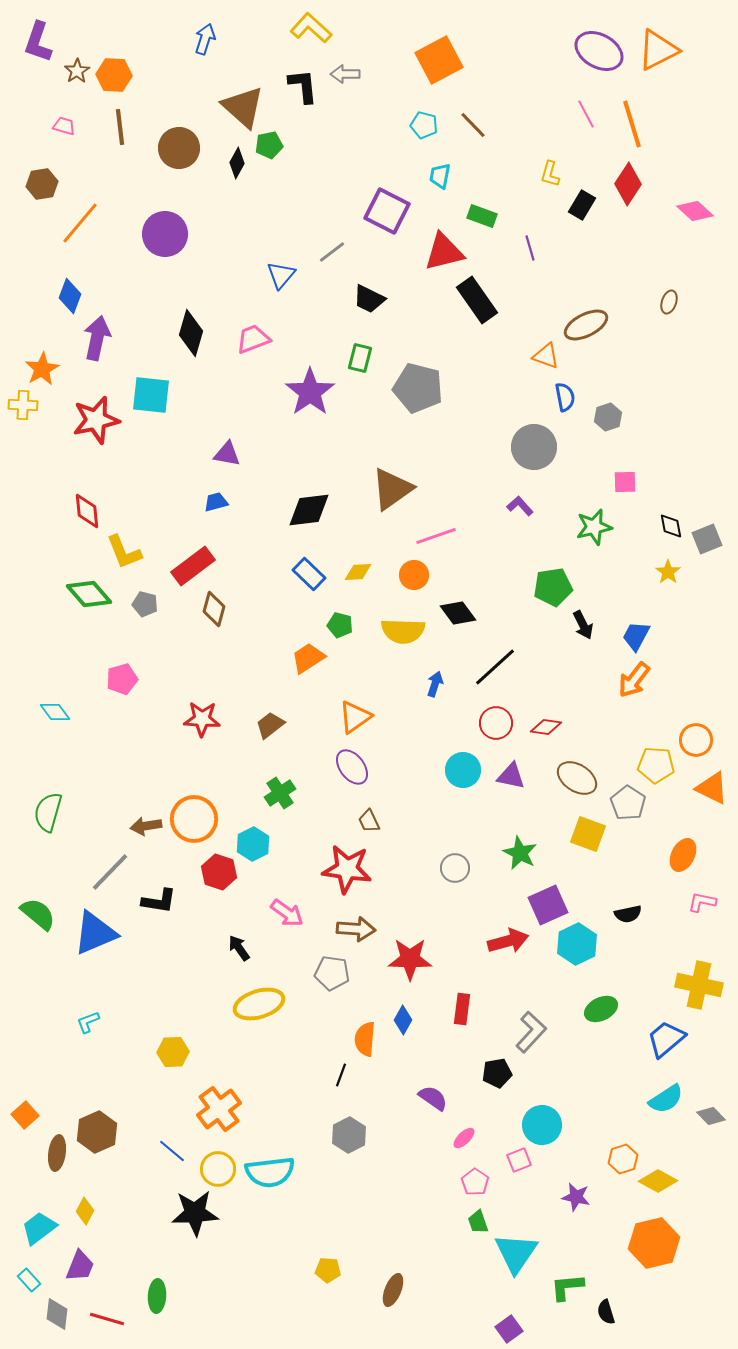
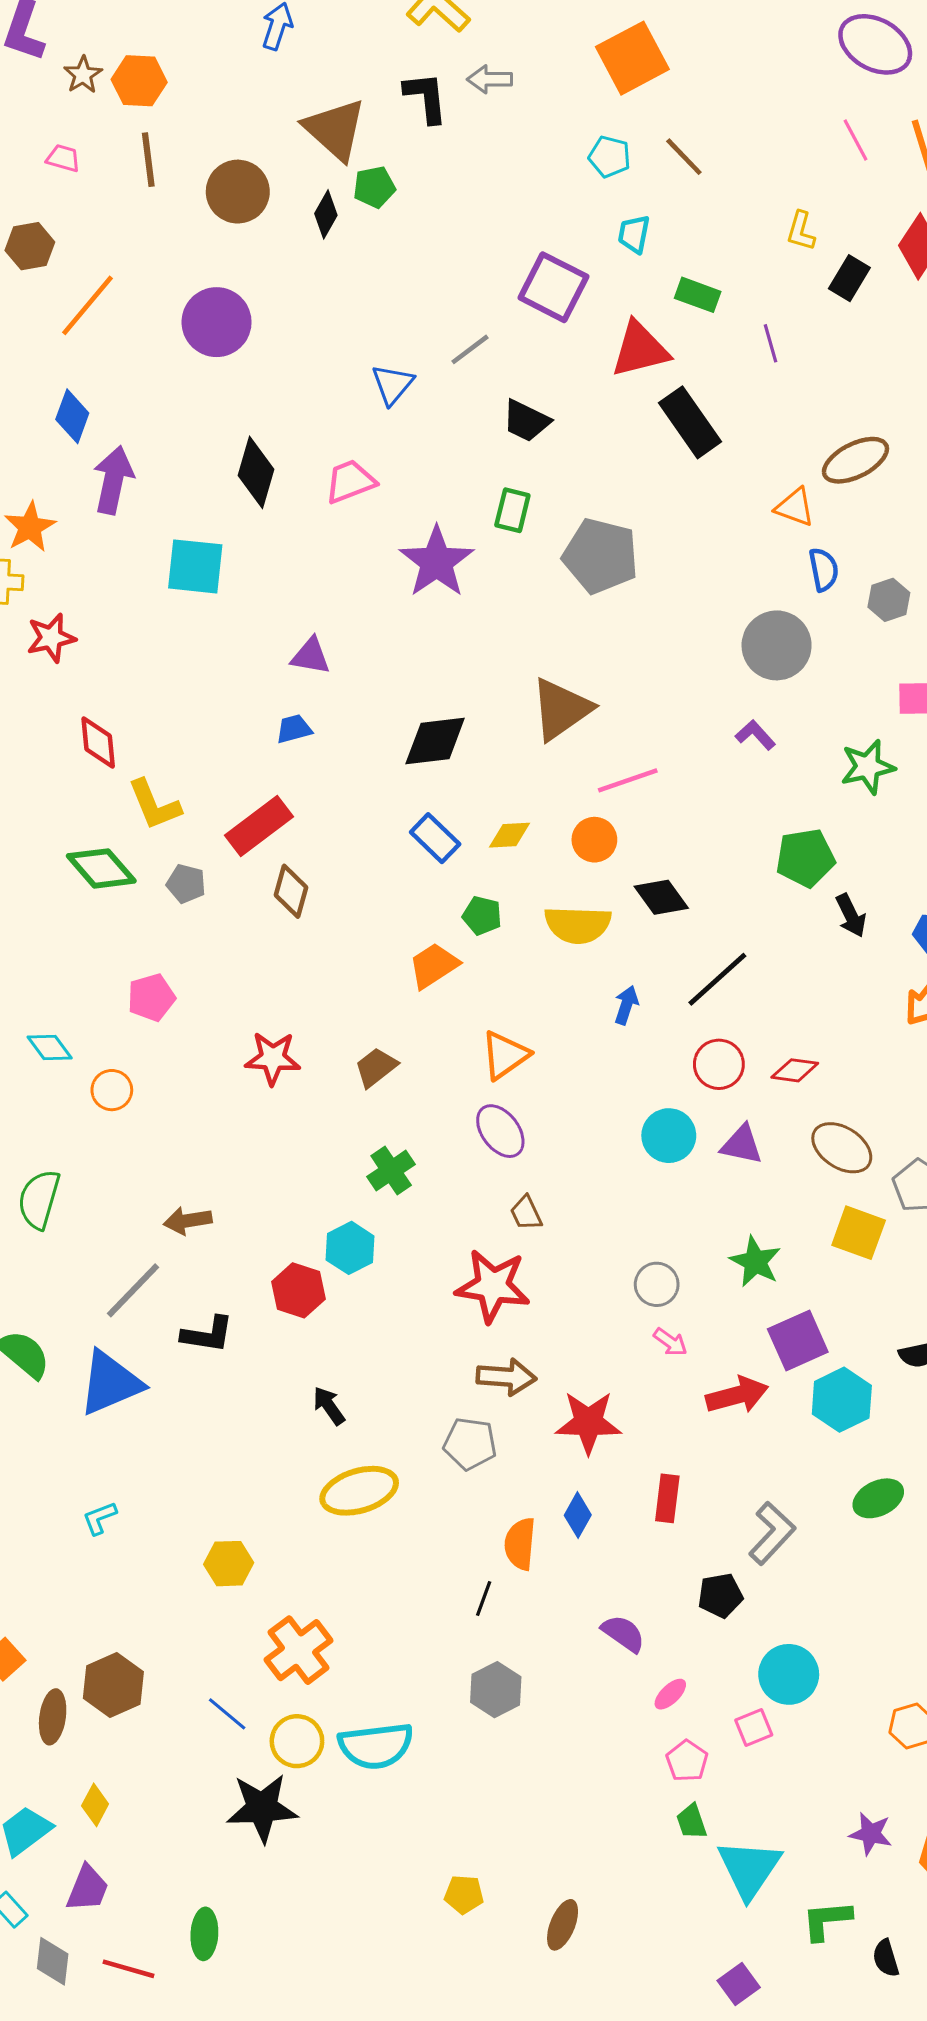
red star: (96, 420) -> (51, 638), moved, size x0.7
orange circle: (194, 819) -> (112, 1090), moved, size x0.6
pink arrow: (287, 913) -> (670, 1342), moved, size x0.7
purple star: (576, 1197) -> (871, 1834), moved

